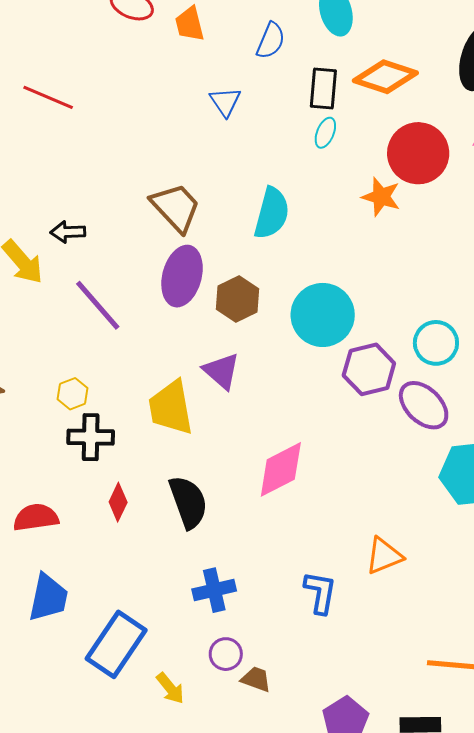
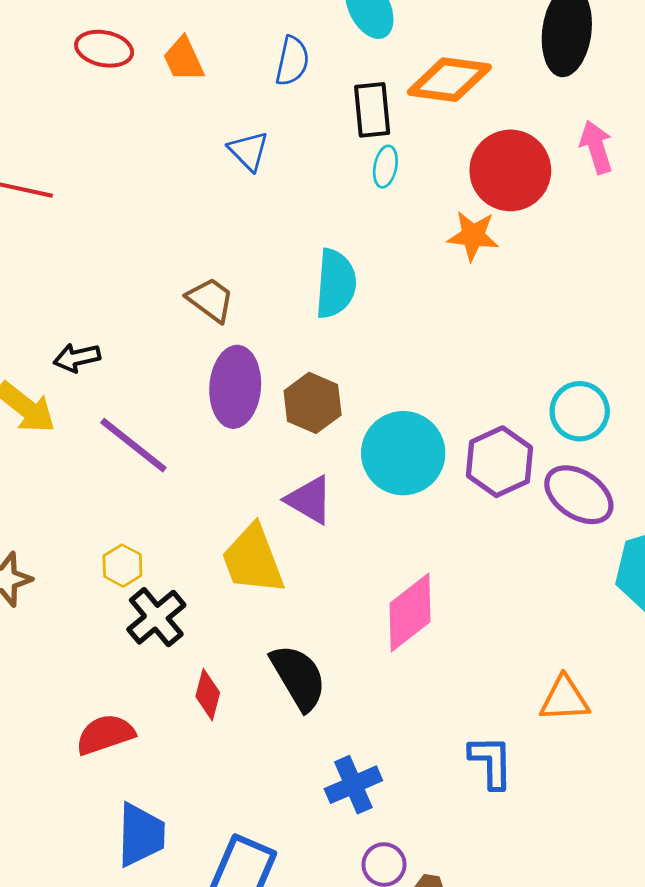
brown trapezoid: (176, 207) -> (210, 300), size x0.7
cyan circle: (323, 315) -> (403, 453), moved
black cross: (91, 437) -> (156, 617), turned -30
orange triangle: (384, 556) -> (564, 699), turned 30

